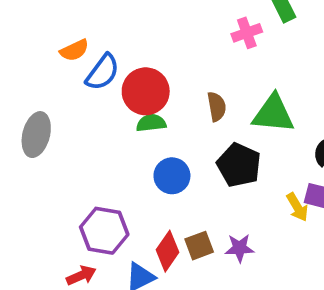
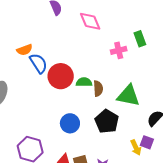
blue semicircle: (103, 72) -> (38, 63), turned -75
green semicircle: (151, 123) -> (84, 82), moved

